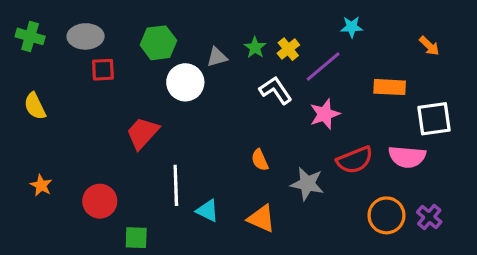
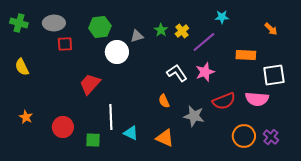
white L-shape: (276, 90) -> (177, 73), moved
green square: (136, 238) -> (93, 140), moved

